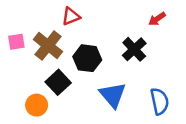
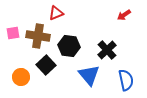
brown cross: (48, 46) -> (38, 36), turned -30
black cross: (134, 49) -> (107, 50), moved
orange circle: (37, 105) -> (21, 77), moved

